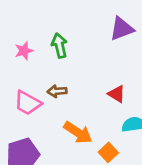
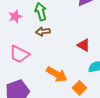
brown arrow: (57, 91) -> (43, 31), moved

